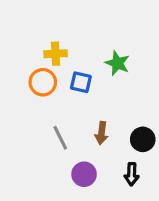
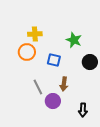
blue square: (81, 82) -> (54, 60), moved
black circle: (143, 139) -> (90, 62), moved
purple circle: (84, 174) -> (53, 101), moved

